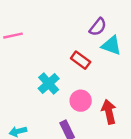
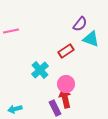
red rectangle: (81, 60) -> (66, 51), turned -70
red arrow: (109, 112) -> (65, 98), moved

